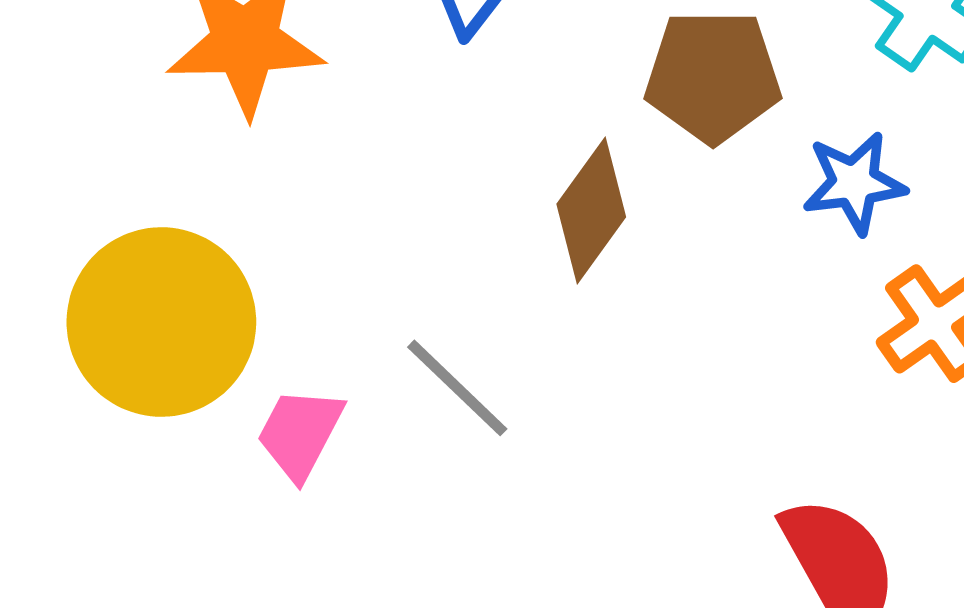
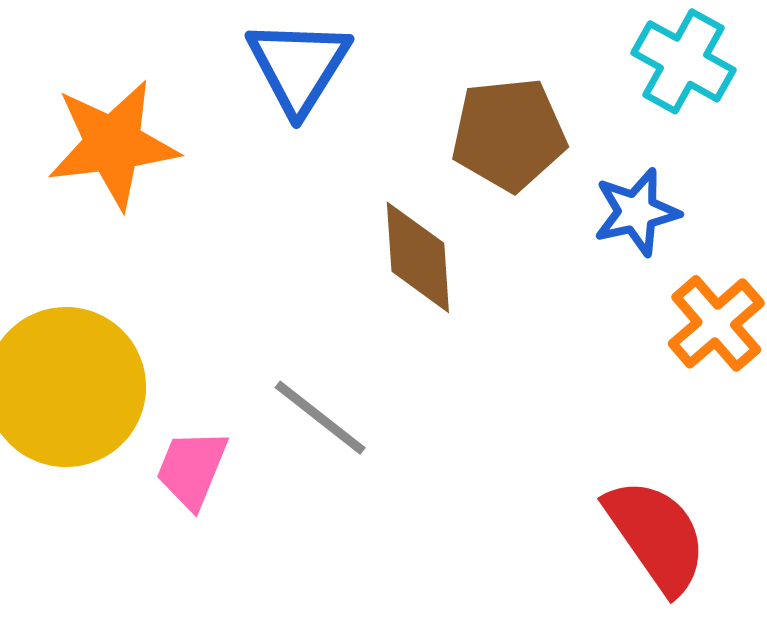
brown diamond: (591, 211) -> (418, 257), turned -34

